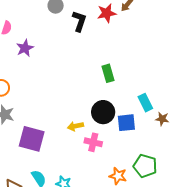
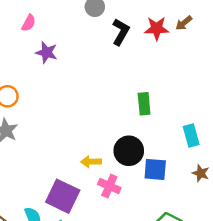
purple star: (25, 48) -> (47, 52), turned 30
cyan rectangle: (145, 103) -> (191, 136), moved
purple square: (32, 139) -> (63, 196), moved

